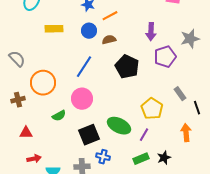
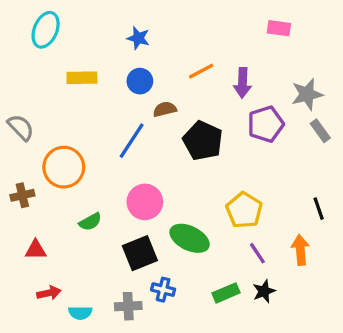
orange line: (110, 16) -> (201, 71), moved
brown semicircle: (109, 40) -> (165, 109), moved
gray rectangle: (180, 94) -> (320, 131), moved
pink circle: (82, 99) -> (145, 202), moved
purple line: (144, 135) -> (257, 253), moved, turned -64

